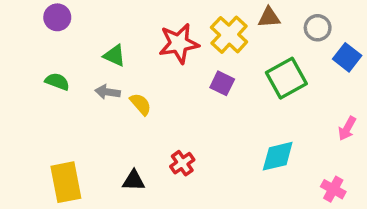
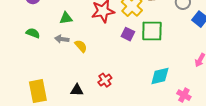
green triangle: (115, 56) -> (66, 18), turned -32
green square: (286, 78) -> (152, 31), moved, turned 30
pink cross: (333, 189) -> (184, 95), moved

